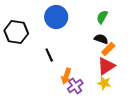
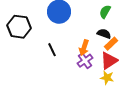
orange arrow: (66, 76) -> (84, 48), moved
purple cross: (75, 86) -> (85, 61), moved

